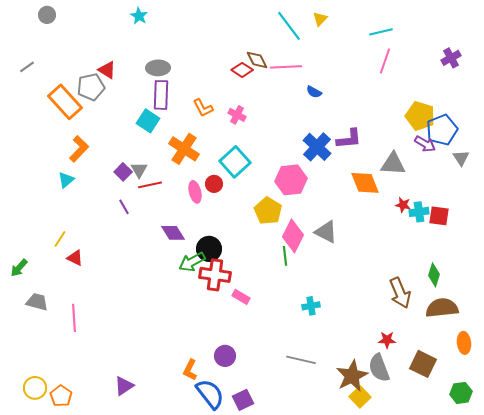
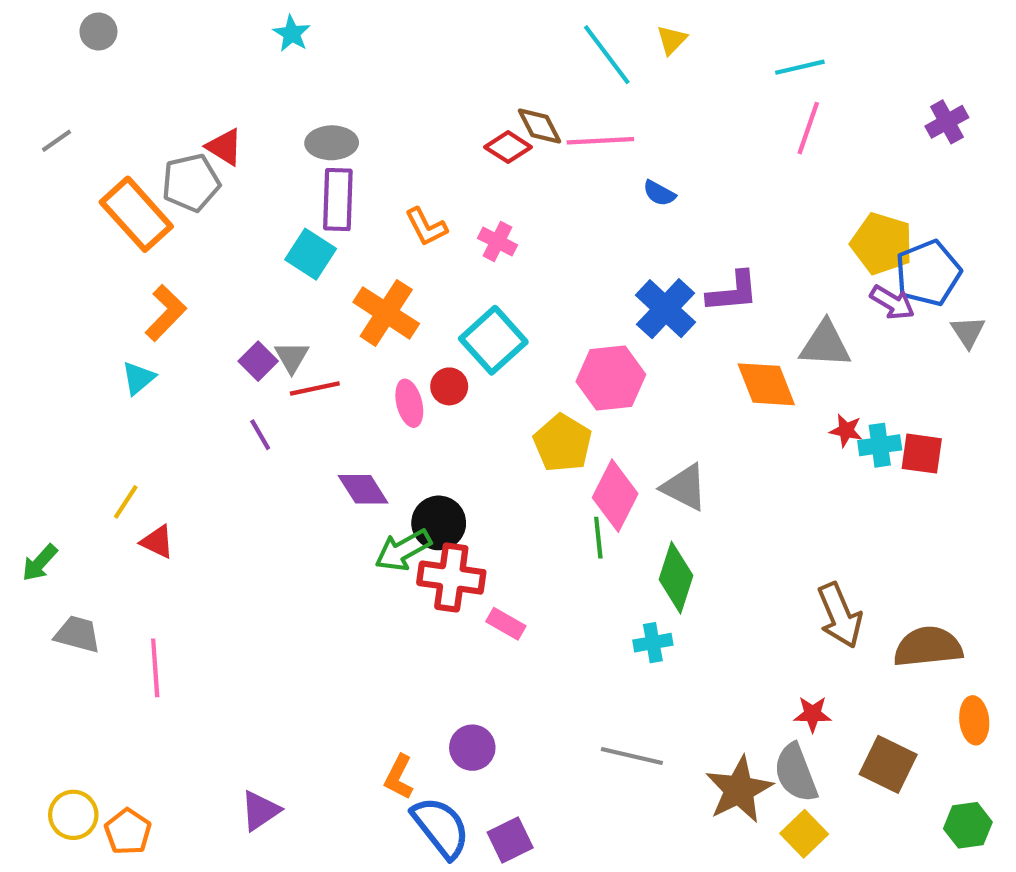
green diamond: (434, 275) -> (676, 578), moved, size x1.4
yellow square: (360, 397) -> (804, 834), moved

